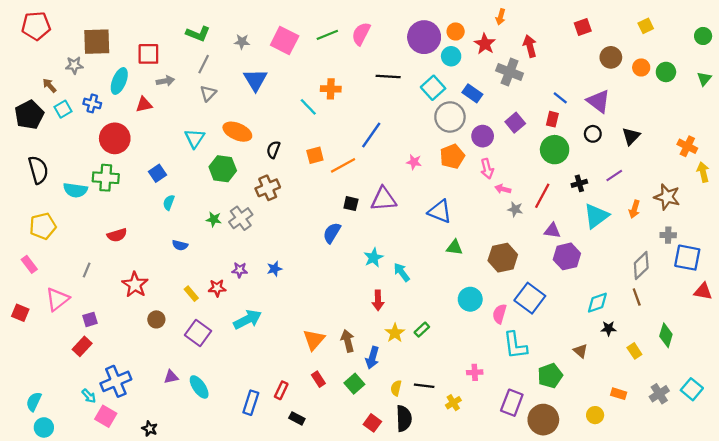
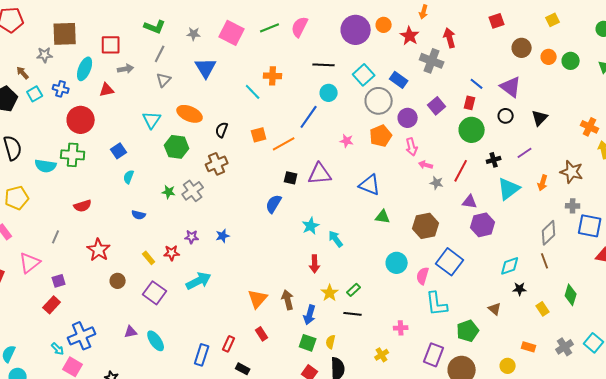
cyan circle: (451, 56) -> (329, 93), moved
green square: (354, 384) -> (308, 343), moved, turned -30
black line: (424, 386) -> (353, 314), moved

